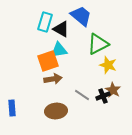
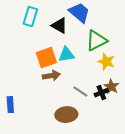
cyan rectangle: (45, 22) -> (30, 17), moved
cyan triangle: (59, 50) -> (66, 55), moved
brown ellipse: (56, 111) -> (66, 115), moved

